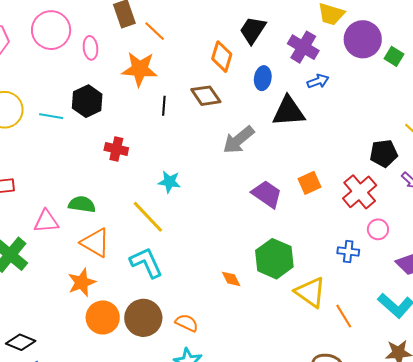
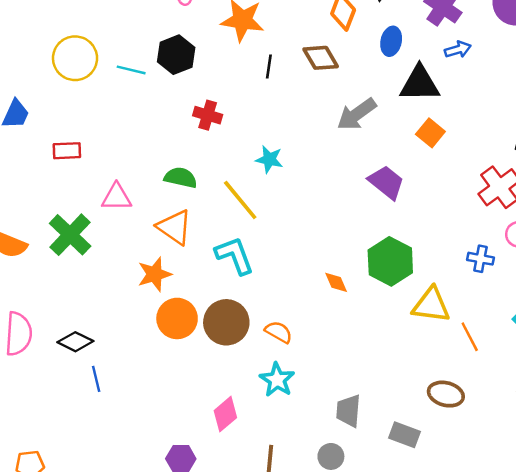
orange square: (309, 183) -> (430, 133), moved, turned -30
green semicircle: (82, 204) -> (181, 178), moved
yellow triangle: (310, 292) -> (431, 305), turned -32

